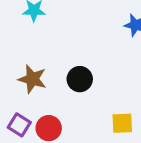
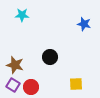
brown star: (32, 79) -> (15, 65), moved

